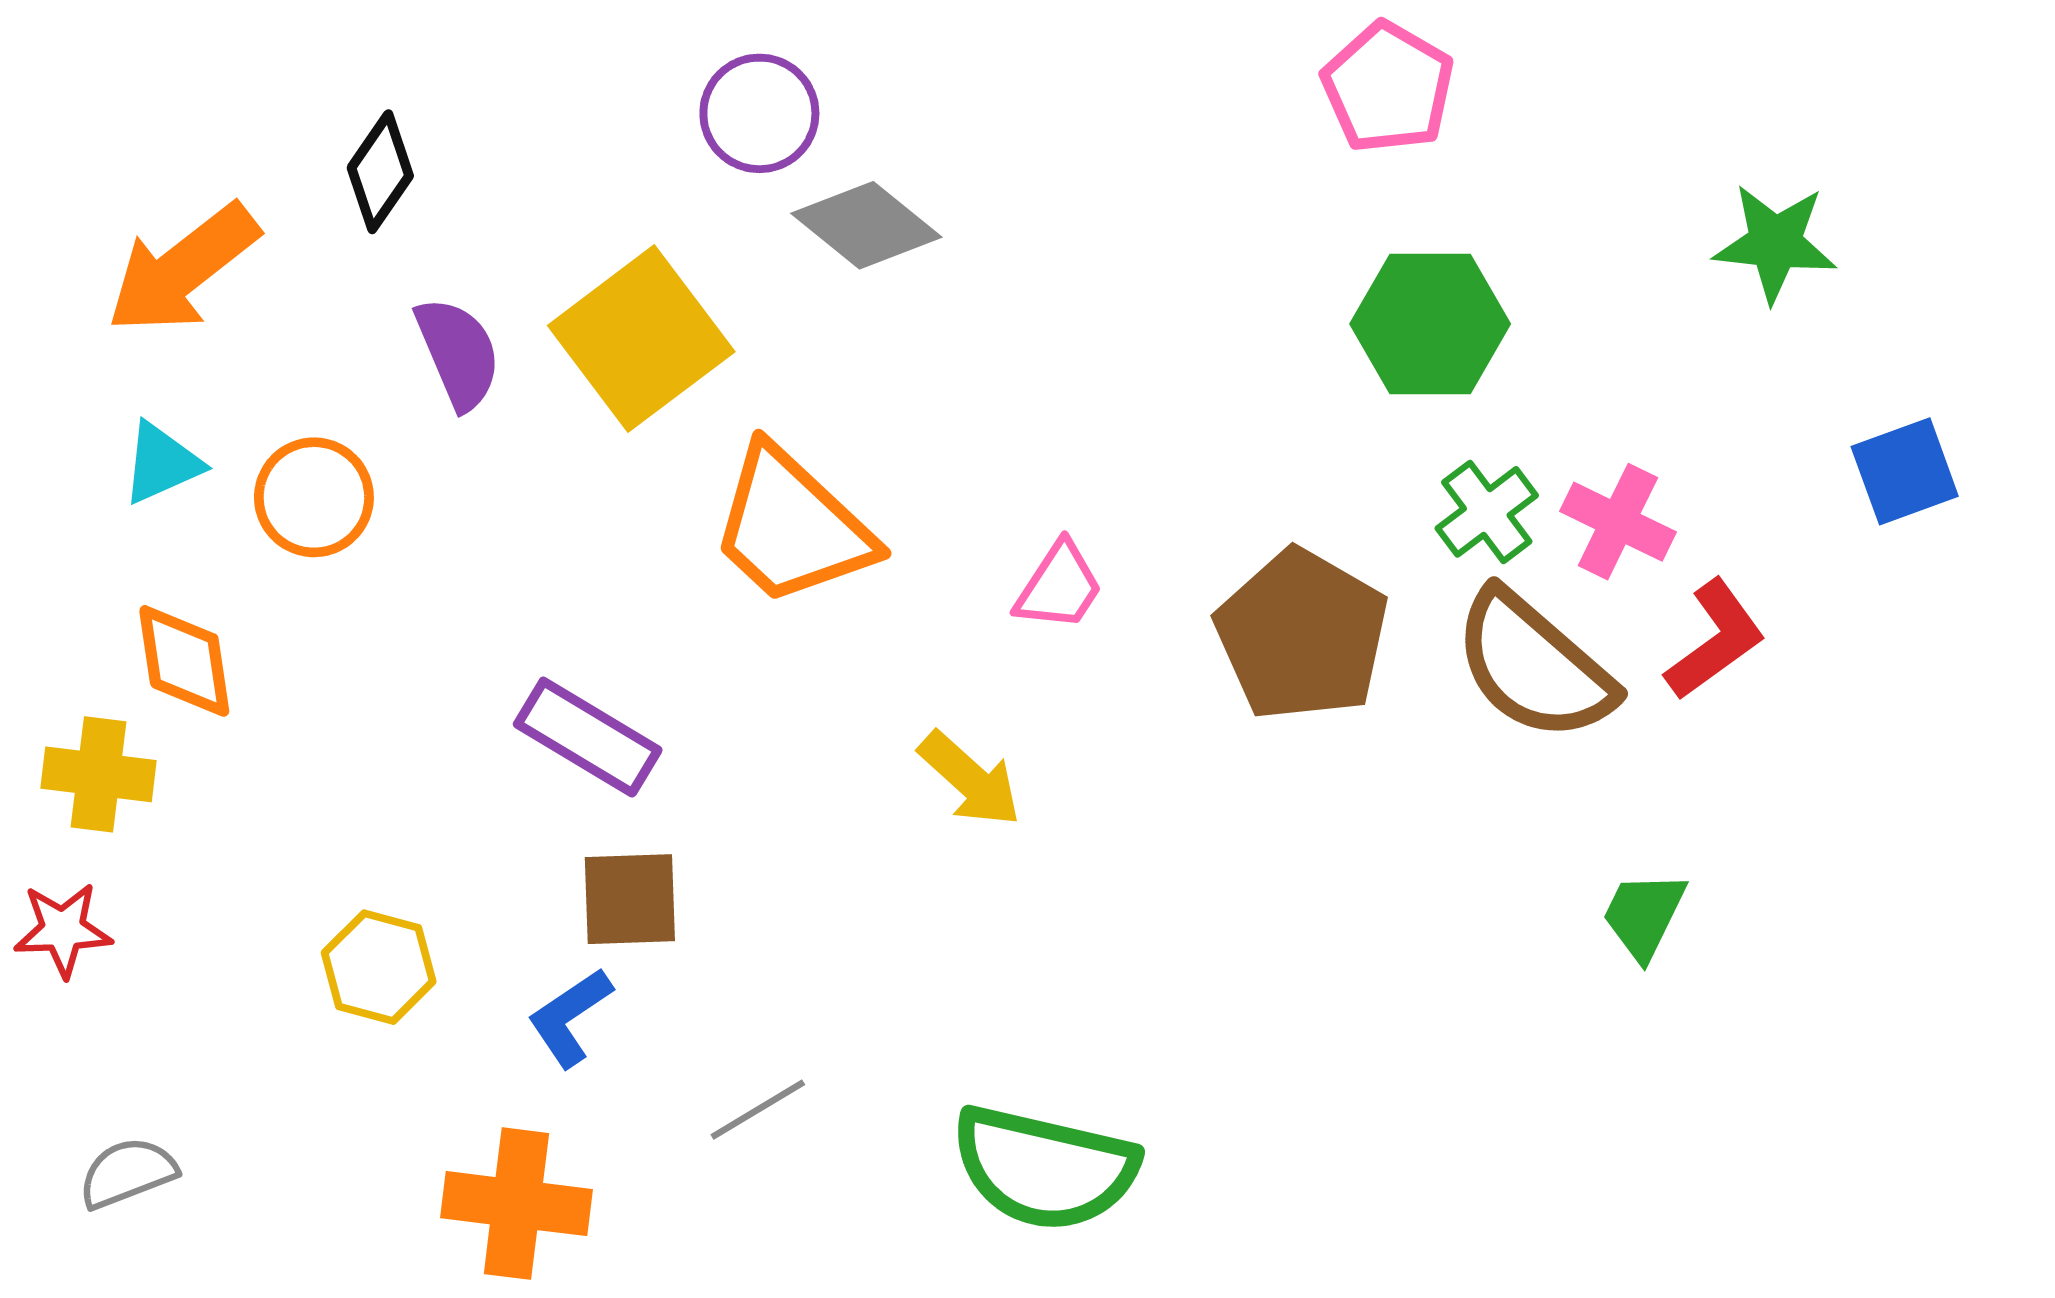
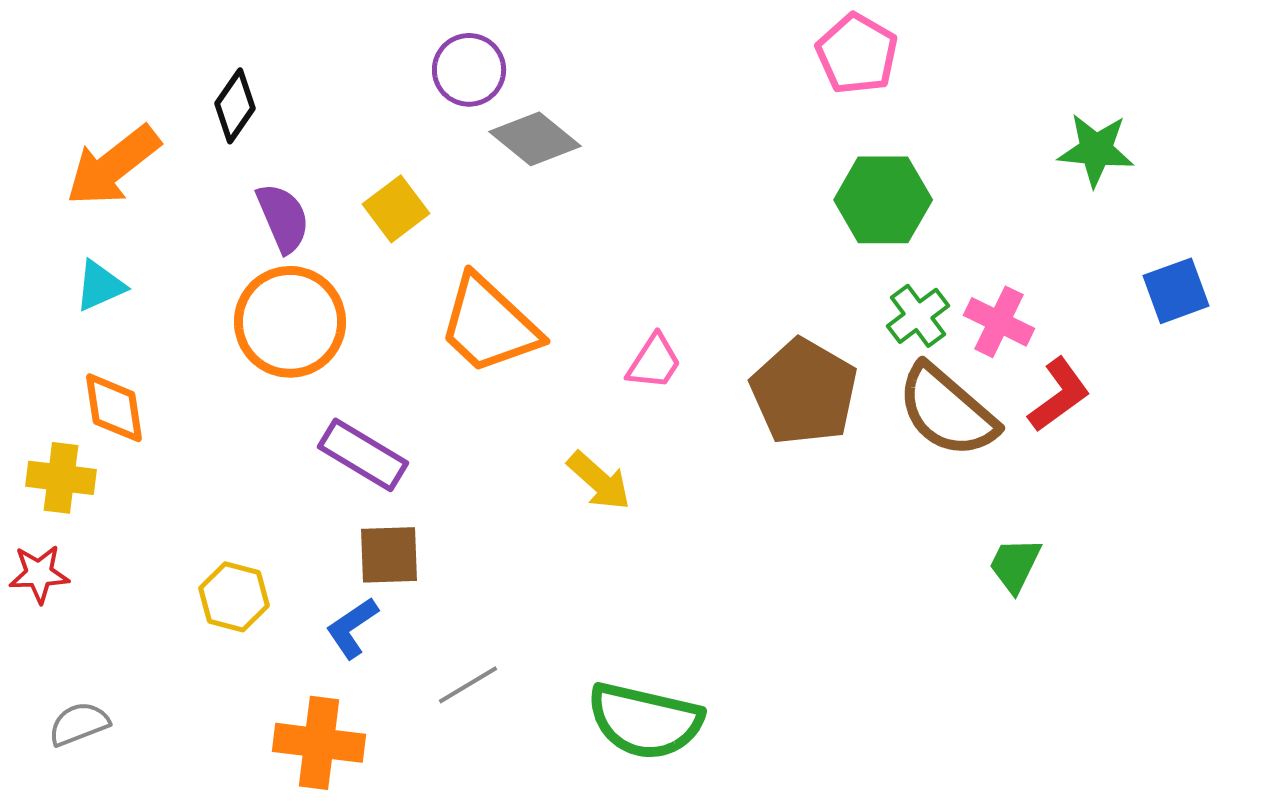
yellow square: (641, 339) -> (396, 209), size x0.6
orange circle: (314, 497) -> (290, 322), moved, size x1.5

